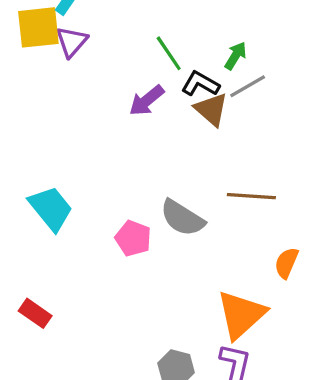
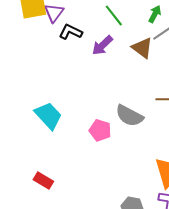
black L-shape: (200, 84) -> (71, 32), moved

